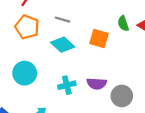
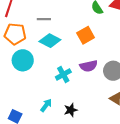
orange square: (99, 39) -> (86, 35), moved, turned -30
cyan circle: (25, 73) -> (23, 60), moved

